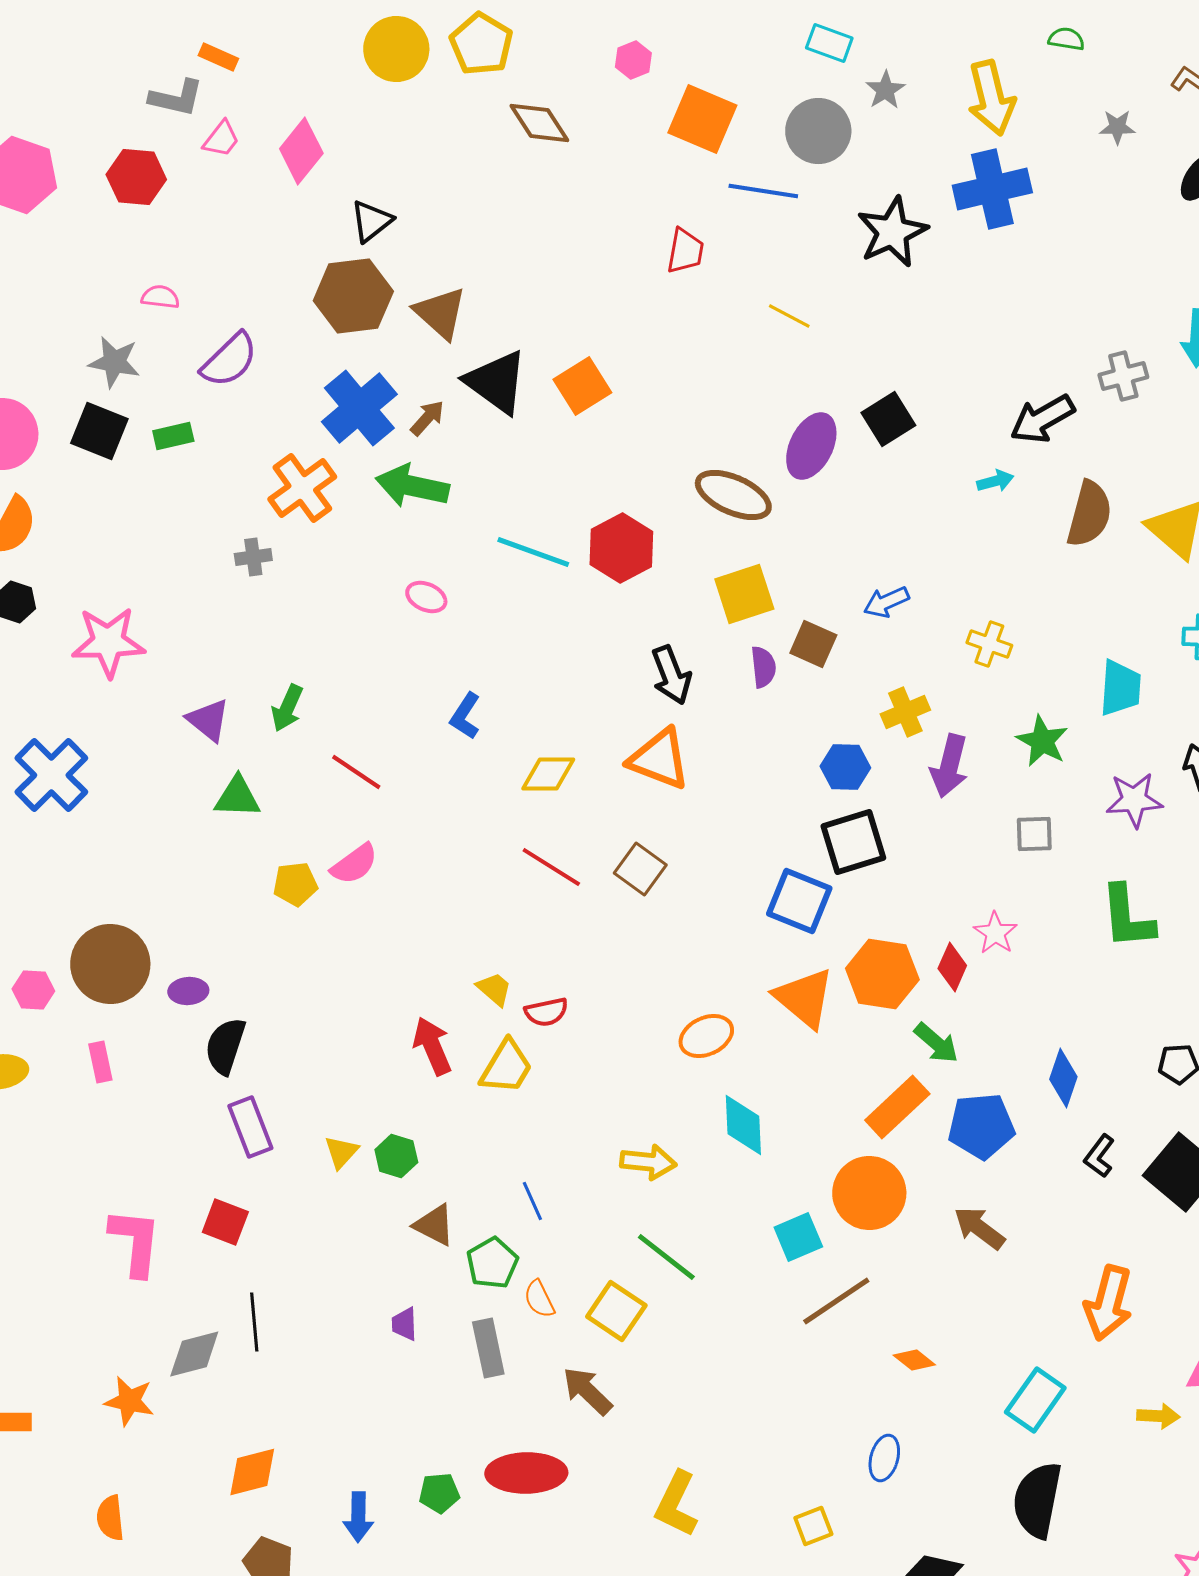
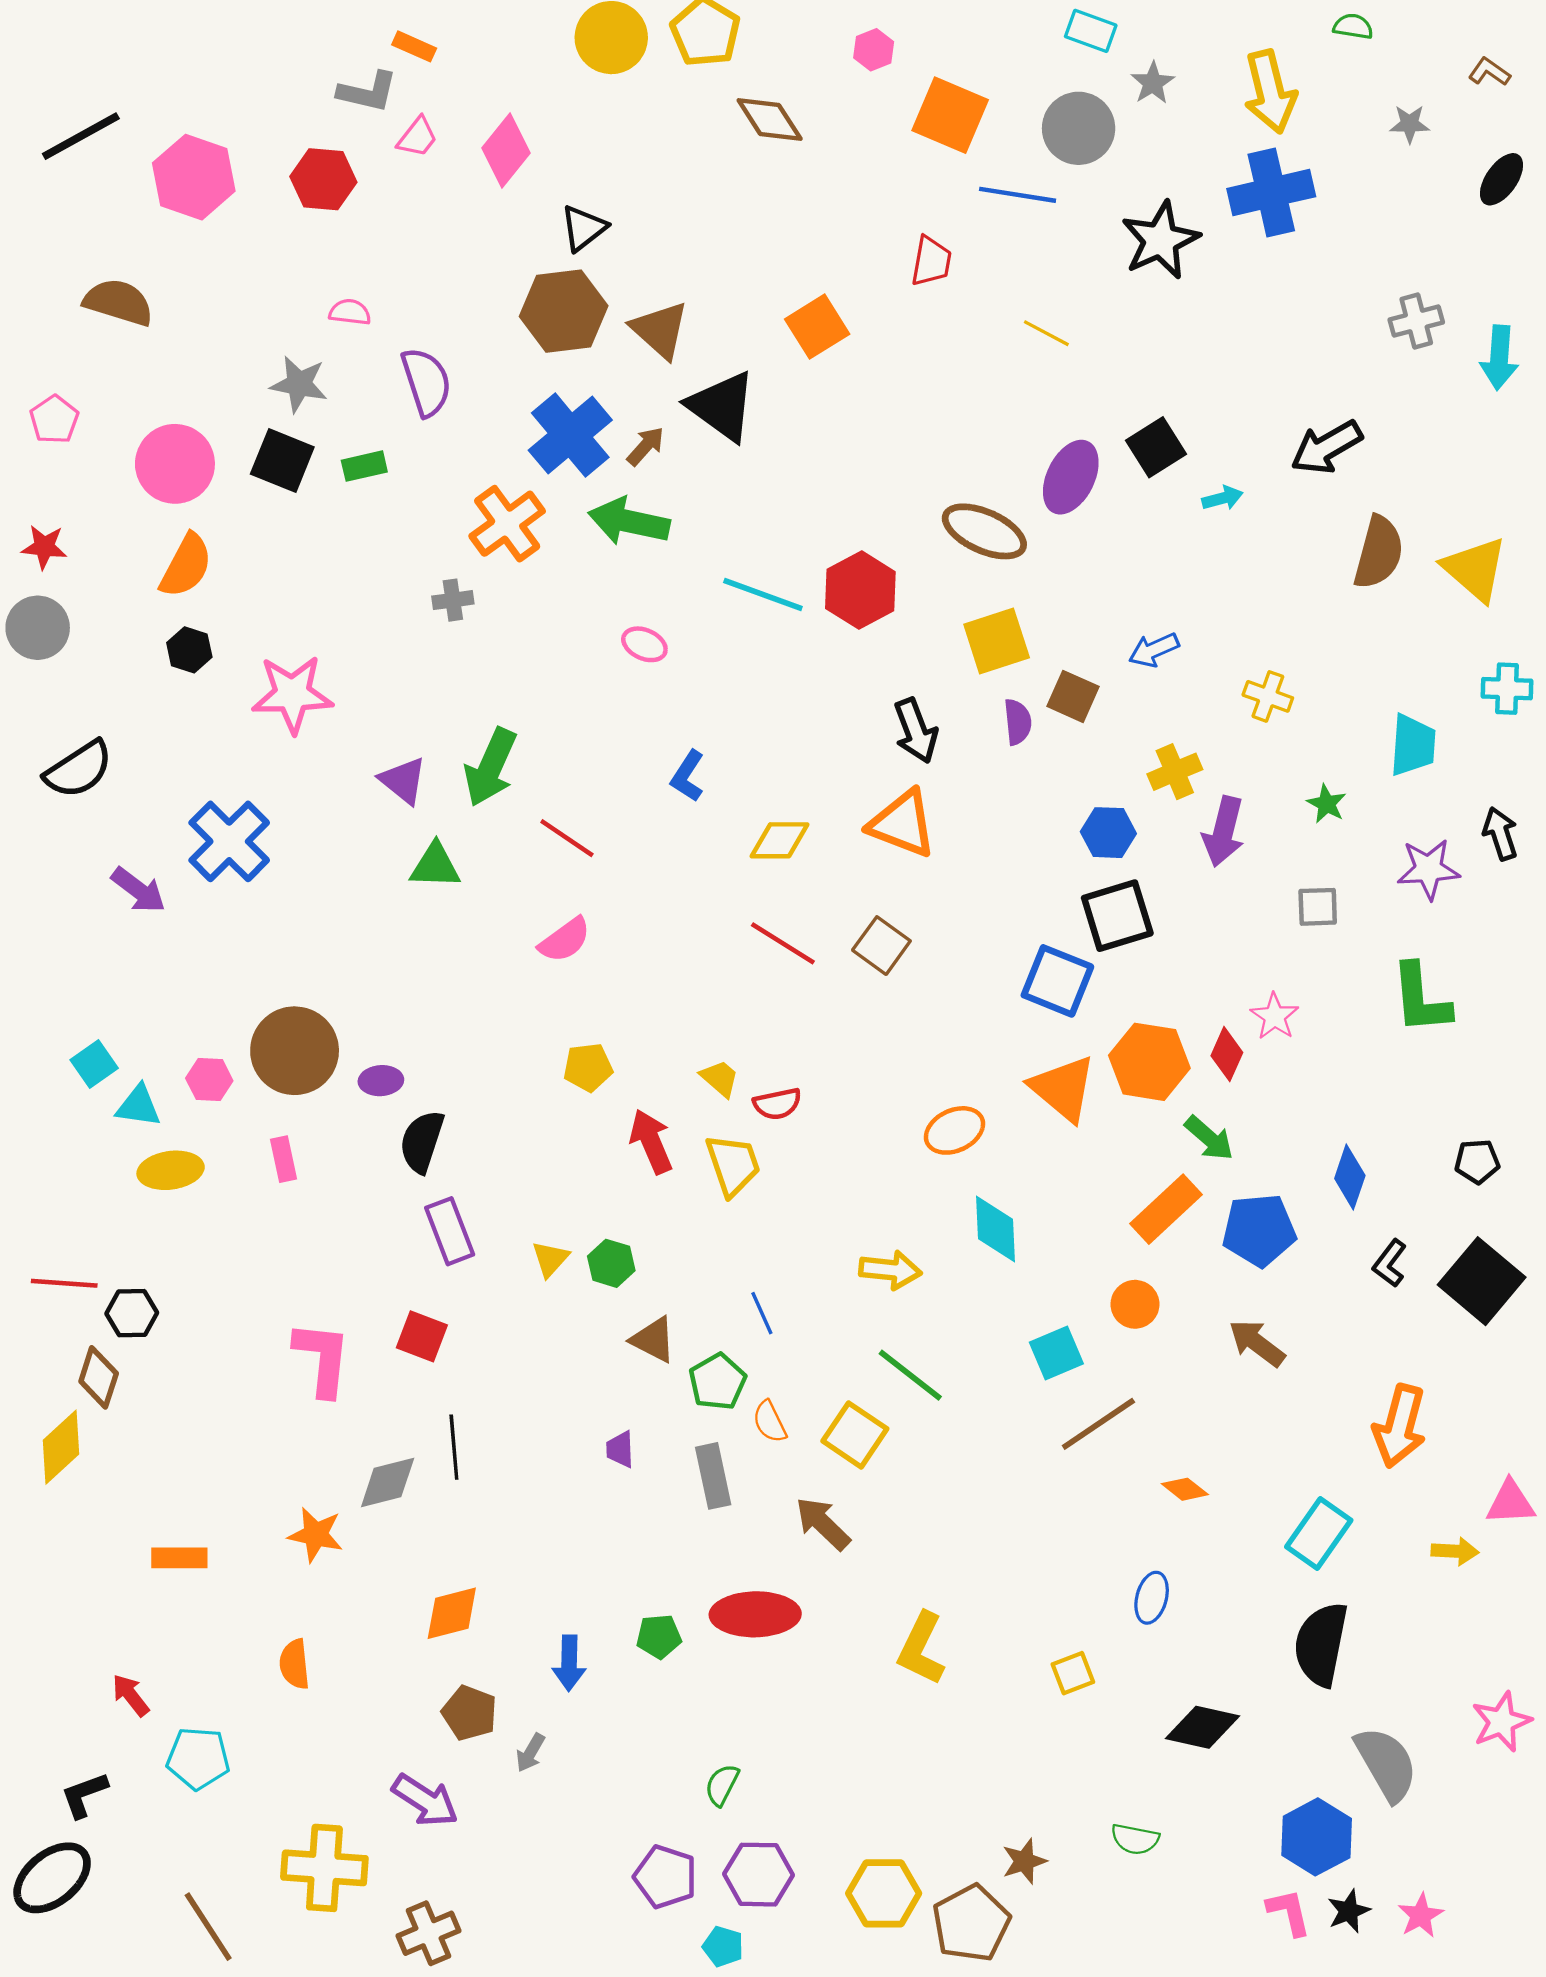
purple semicircle: (229, 360) -> (426, 382), turned -64
gray cross: (1123, 376) -> (1416, 321), moved
orange square: (582, 386) -> (817, 327), moved
cyan arrow: (995, 481) -> (1222, 498), moved
green arrow: (287, 708) -> (491, 767), size x1.5
green star: (1042, 741) -> (1327, 804), size x0.7
yellow pentagon: (295, 884) -> (588, 1067), moved
yellow trapezoid: (506, 1067) -> (733, 1165), turned -50
orange circle: (869, 1193) -> (1135, 1304), size x0.6

